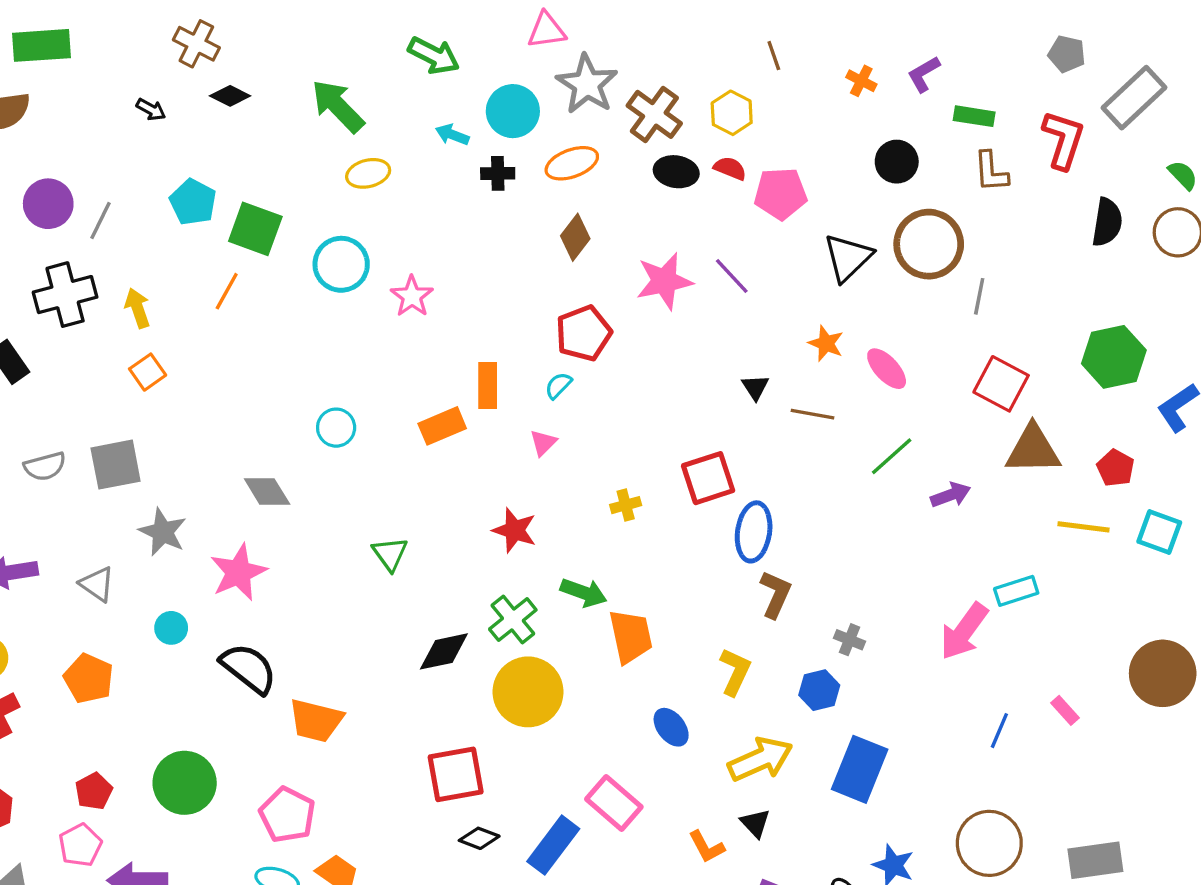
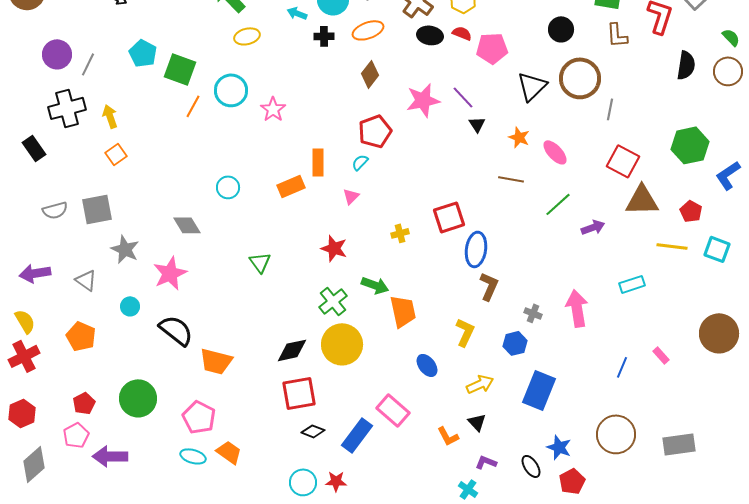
orange line: (227, 291) -> (193, 106), moved
black triangle: (755, 387) -> (477, 124), moved
pink arrow: (964, 631) -> (577, 308), moved, turned 135
black diamond: (444, 651) -> (292, 350), moved
yellow arrow: (760, 759) -> (480, 384), size x0.7

